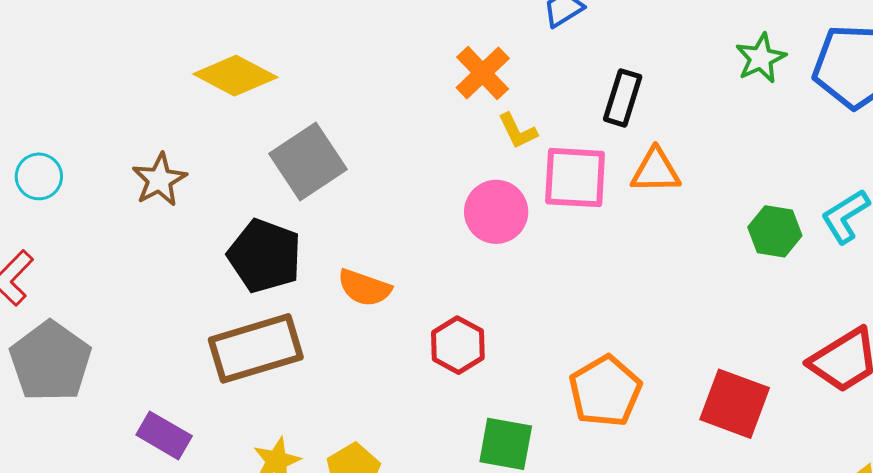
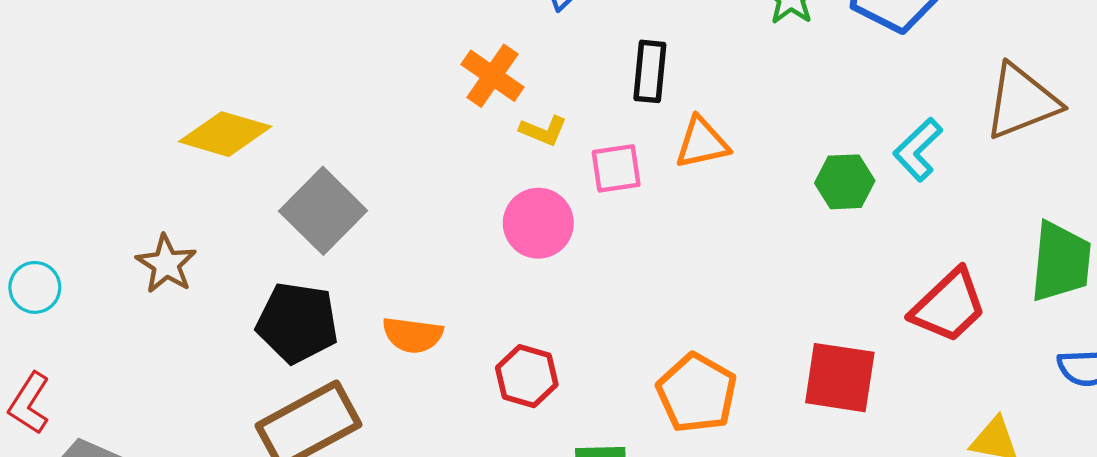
yellow L-shape: (518, 131) -> (543, 131), turned -30
pink square: (575, 178) -> (616, 168), size x0.7

